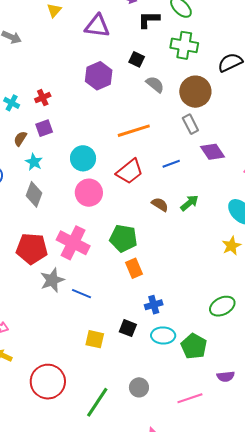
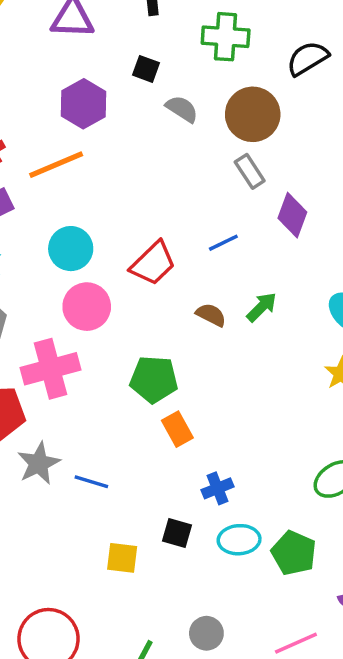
orange line: (134, 131) -> (56, 165), moved
purple diamond: (212, 152) -> (292, 215), turned 60
pink cross: (73, 243) -> (51, 369), moved, turned -36

